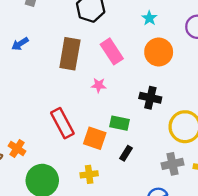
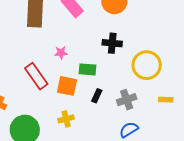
pink star: (99, 85) -> (61, 53), moved
gray cross: (172, 164) -> (127, 100), moved

